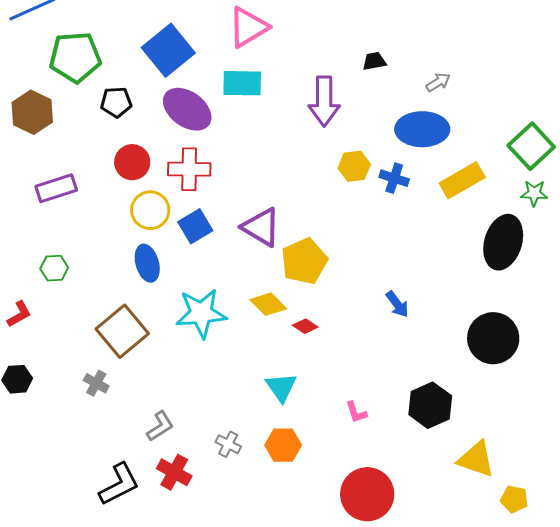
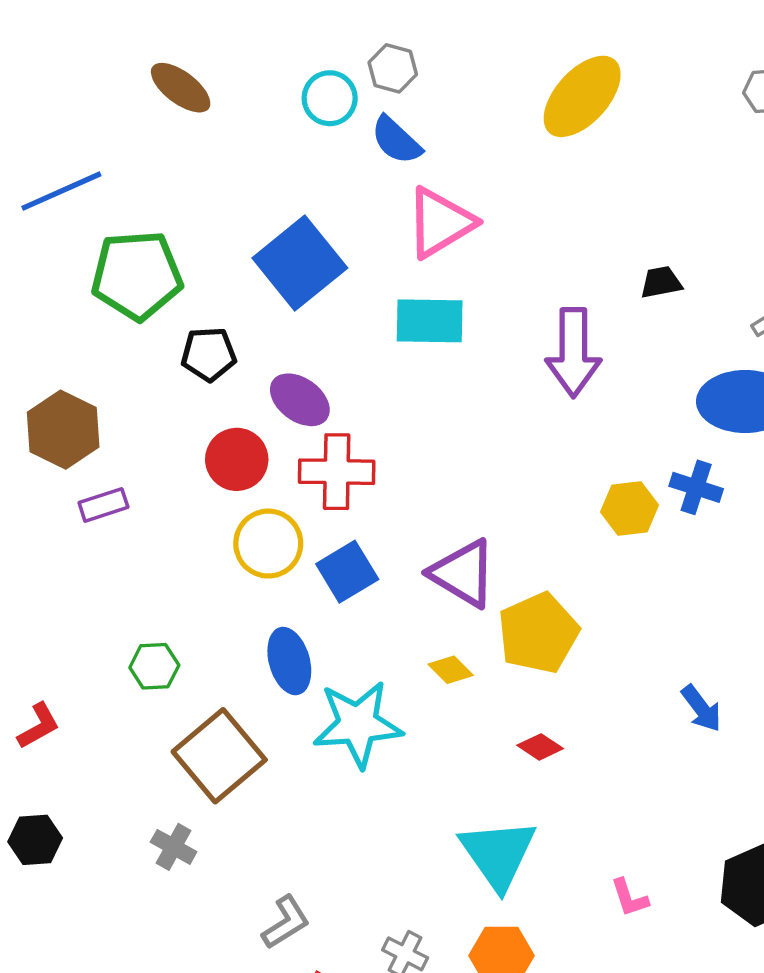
purple ellipse: (187, 109) -> (300, 400), moved, size x0.7
brown hexagon: (32, 112) -> (63, 430), moved
yellow hexagon: (354, 166) -> (629, 508), moved
purple rectangle: (56, 188) -> (103, 505), size x0.7
blue ellipse: (147, 263) -> (289, 661), moved
green hexagon: (54, 268) -> (154, 666), moved
yellow diamond: (268, 304) -> (451, 670), moved, size x0.7
cyan triangle: (281, 387) -> (498, 854), size x1.4

